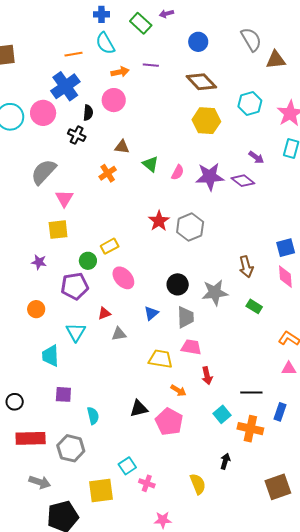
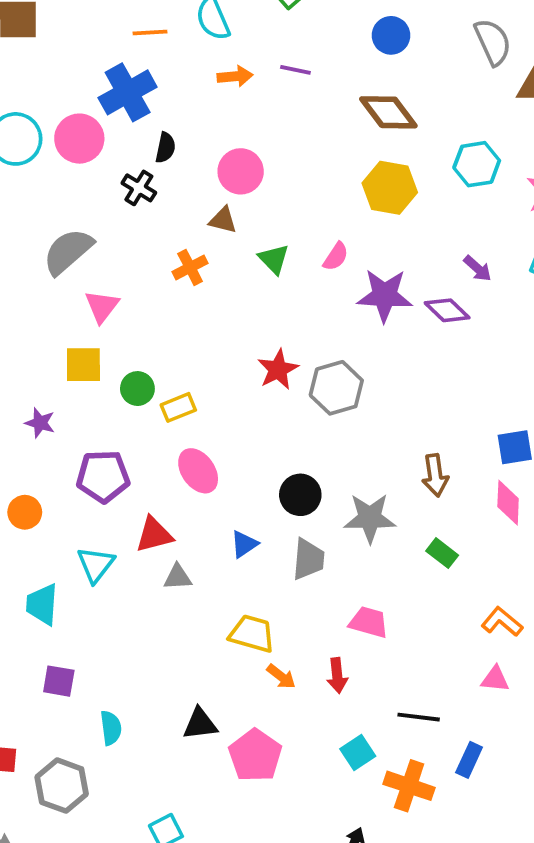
pink circle: (114, 100) -> (241, 171), moved
pink semicircle: (178, 172) -> (336, 257), moved
green circle: (88, 261) -> (137, 389), moved
red triangle: (104, 313) -> (154, 535), size x1.5
pink trapezoid: (191, 347) -> (369, 622), moved
orange arrow: (178, 390) -> (281, 677), moved

